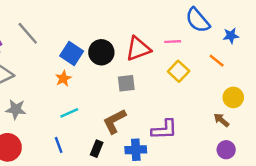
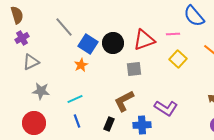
gray line: (28, 33) -> (64, 27), moved
cyan line: (69, 113) -> (75, 99), moved
purple L-shape: (164, 130) -> (166, 108), turned 35

